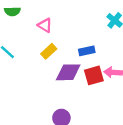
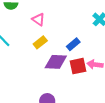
blue rectangle: (87, 51) -> (73, 44), turned -32

